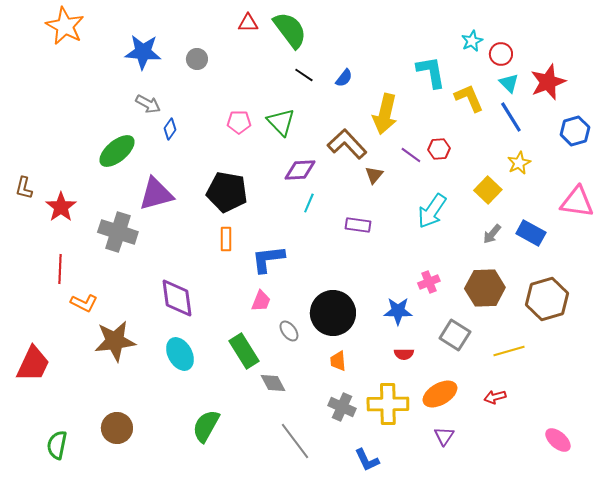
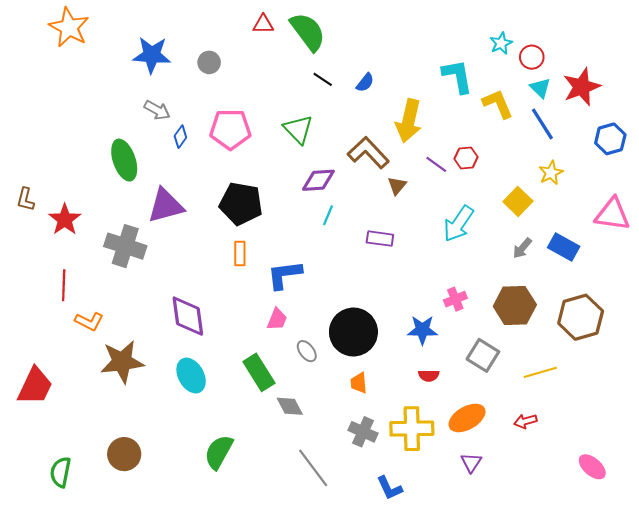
pink pentagon: (239, 122) -> (230, 129), moved, size x1.6
green ellipse: (117, 151) -> (124, 160), turned -69

